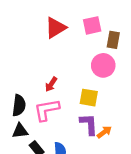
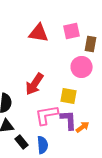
red triangle: (55, 28) -> (39, 33), turned 40
red arrow: (51, 84) -> (35, 84), size x1.6
pink L-shape: (47, 110) -> (47, 115), moved

